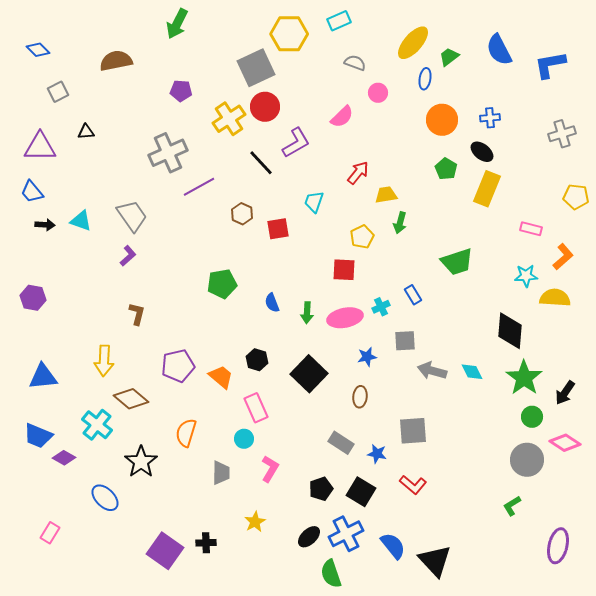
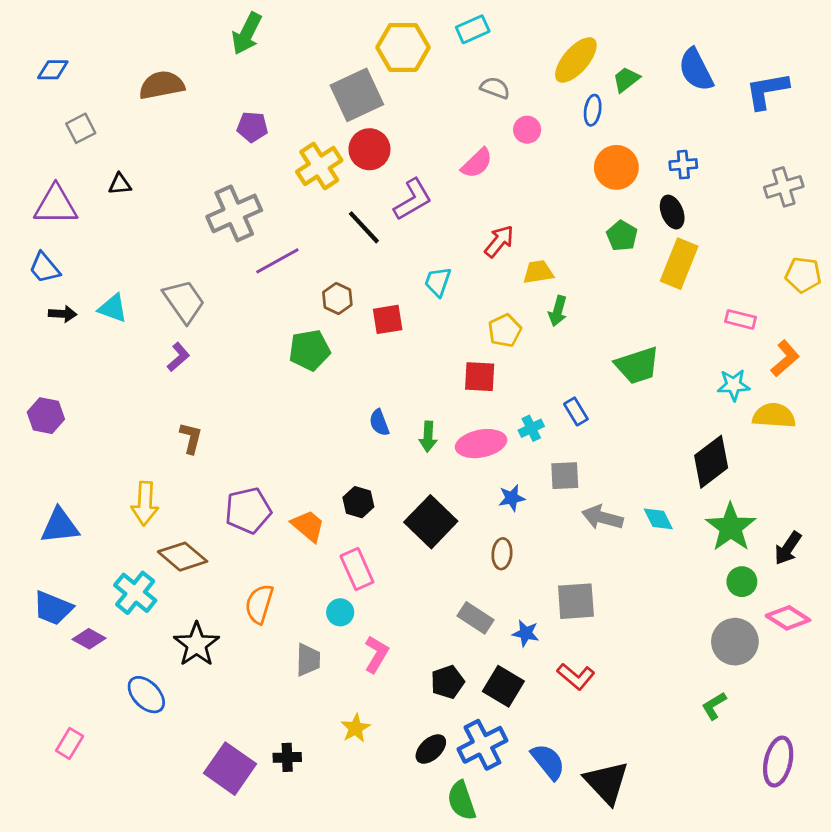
blue diamond: (38, 50) -> (53, 70), turned -45
black ellipse: (482, 152) -> (672, 212), turned 30
green pentagon: (222, 284) -> (309, 350), moved
black diamond: (510, 331) -> (711, 462), turned 48

